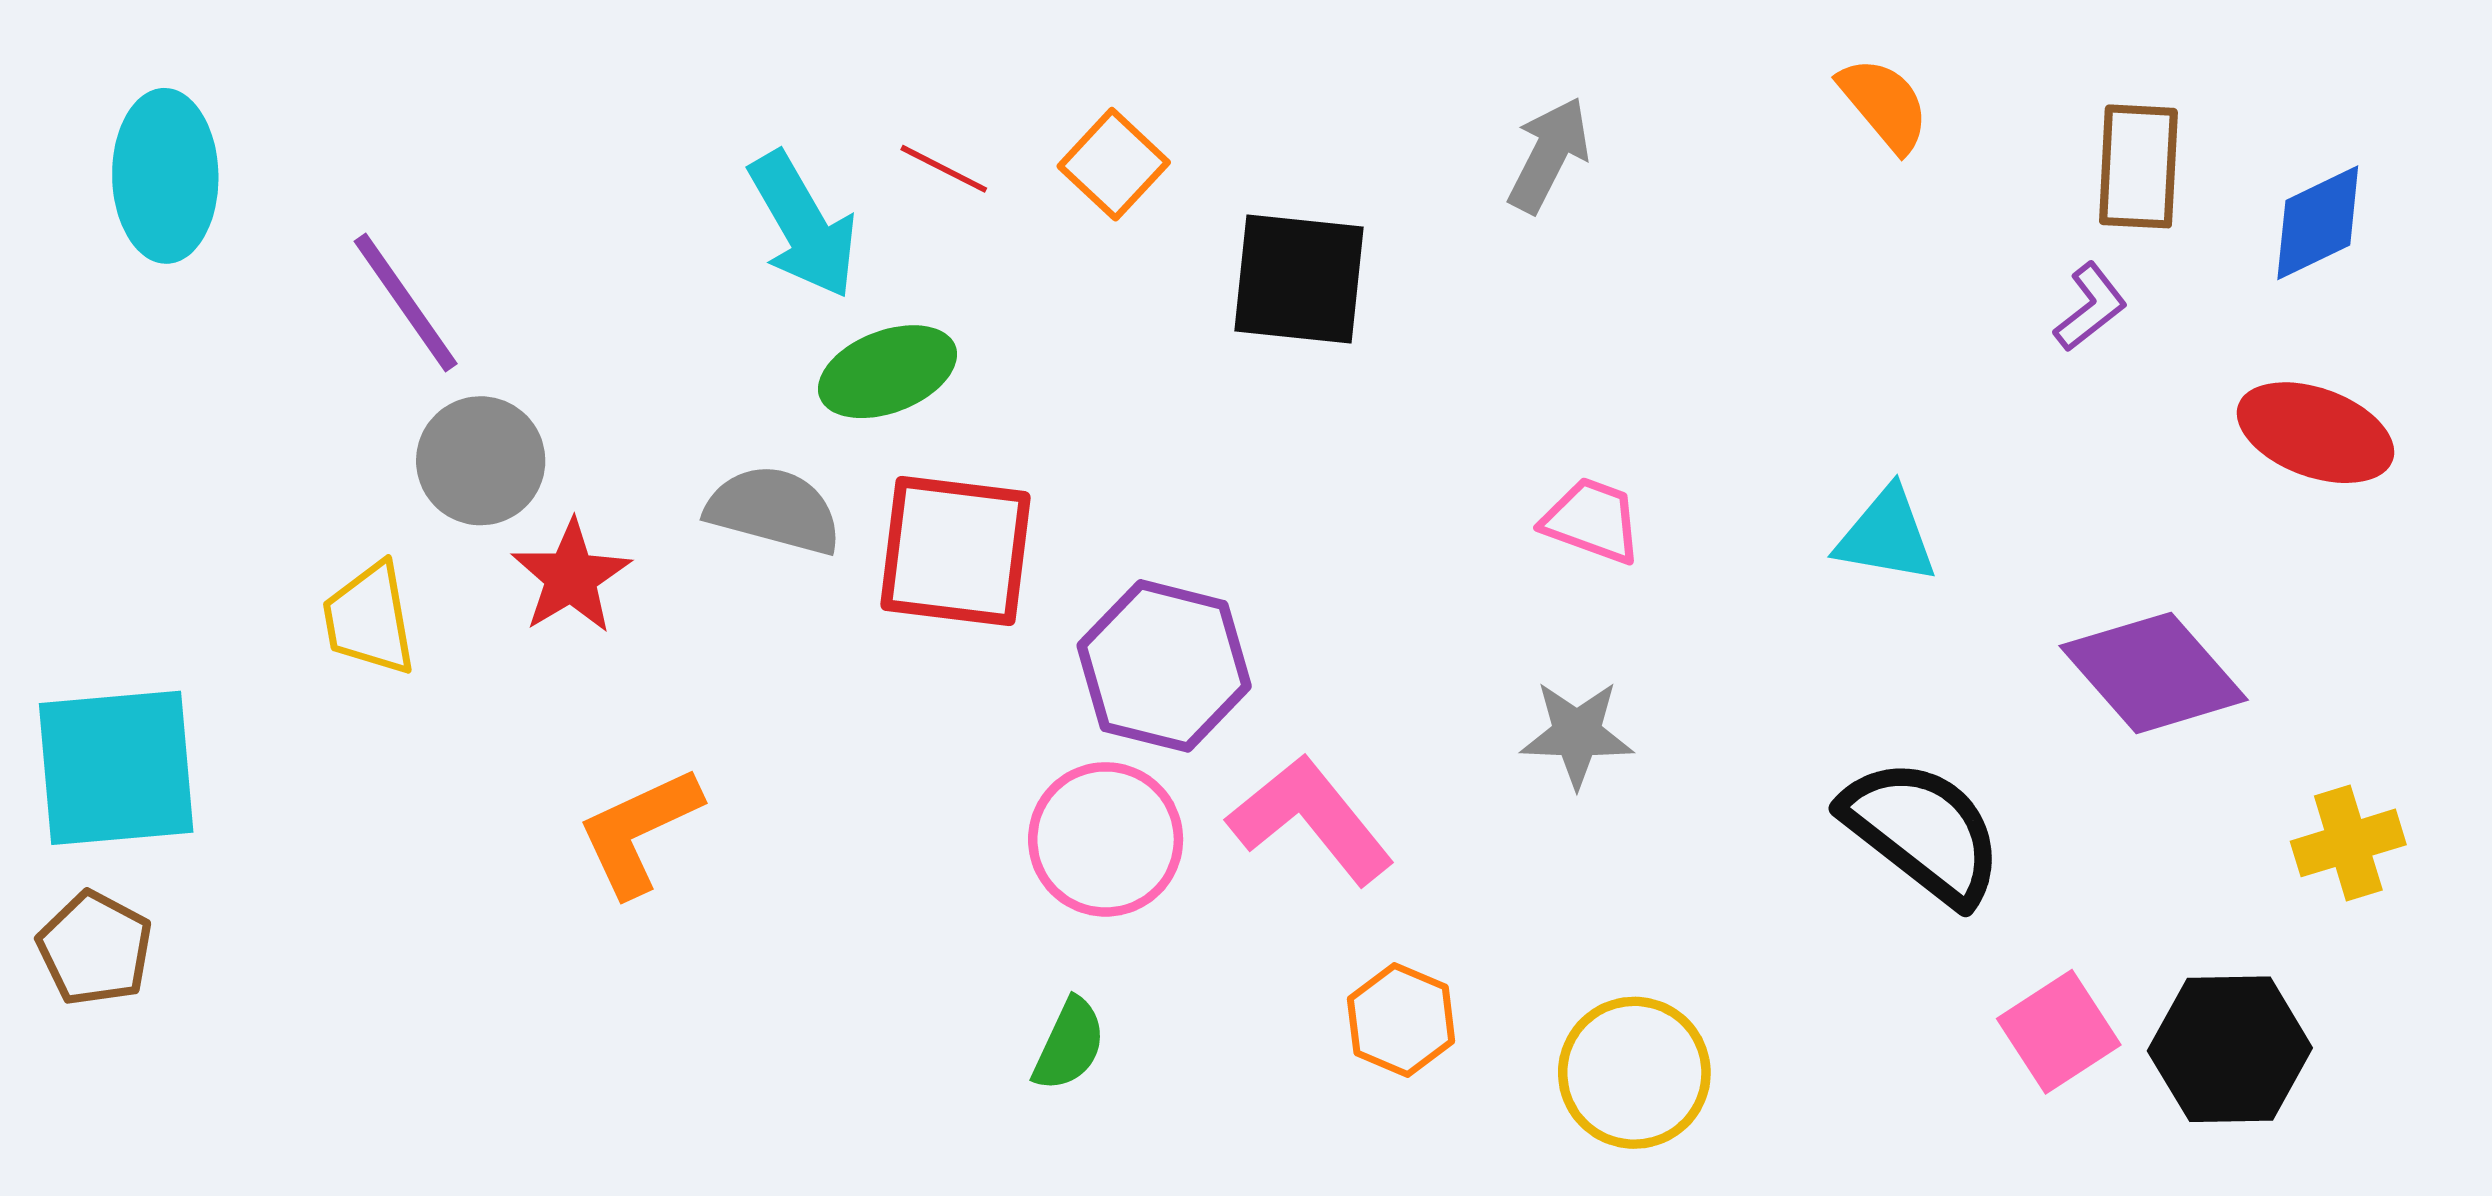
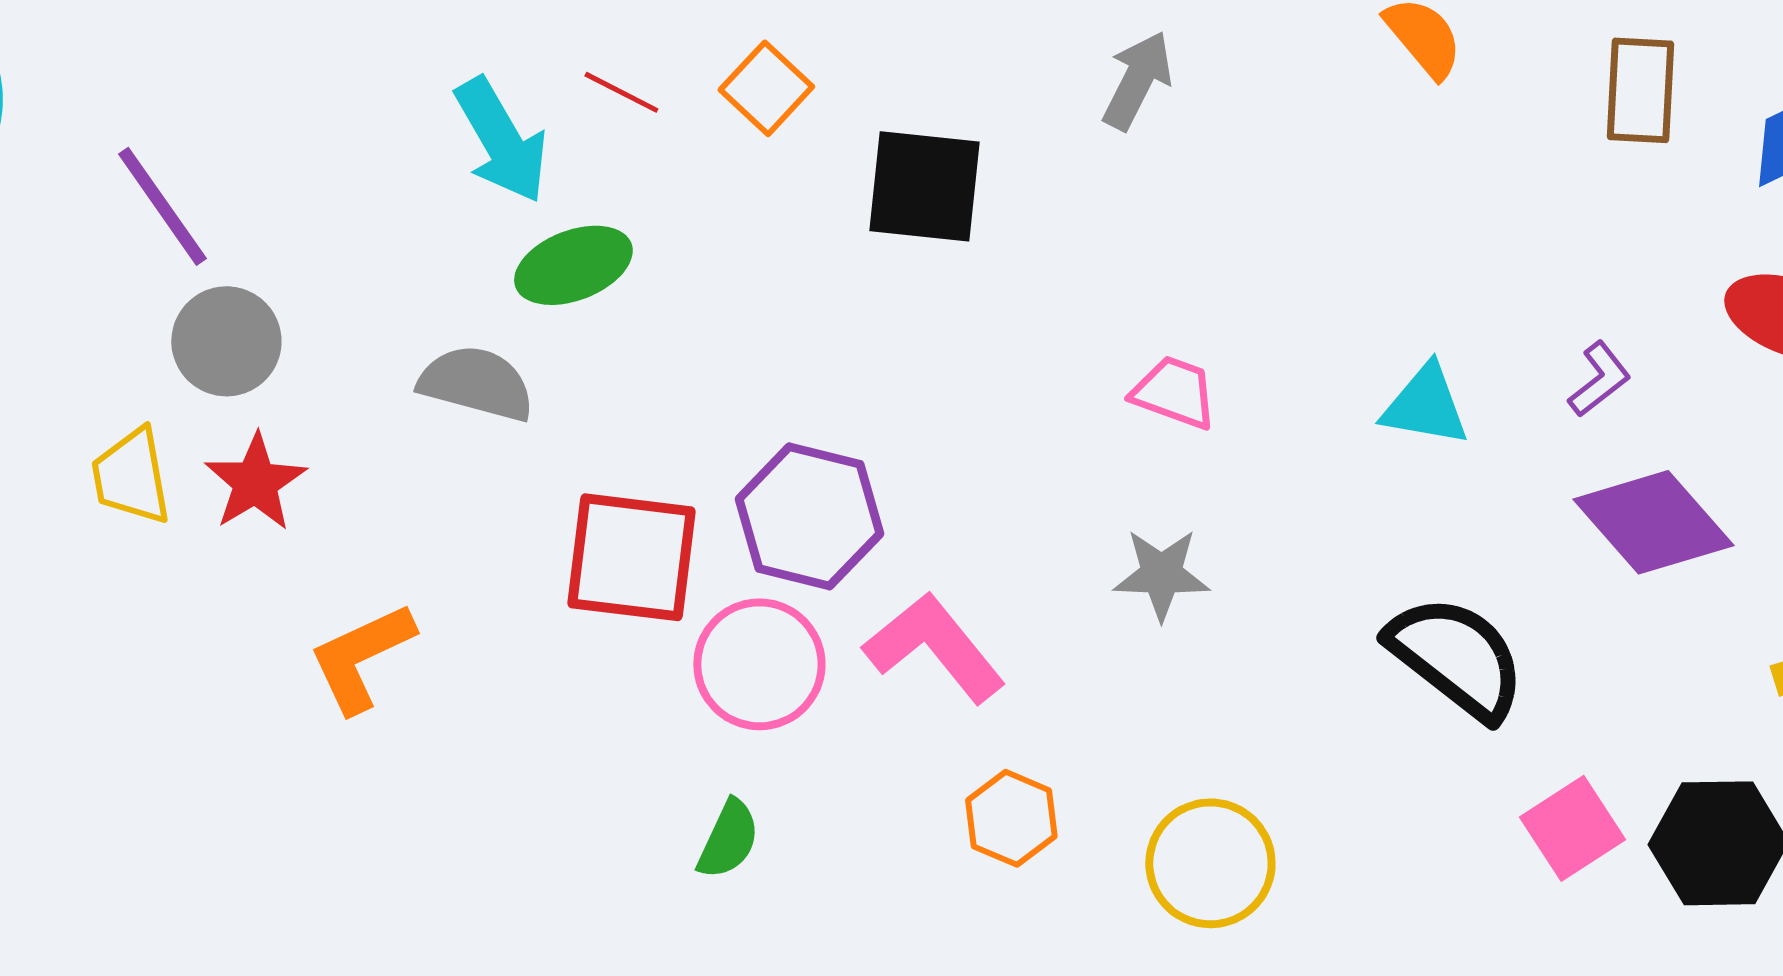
purple L-shape: (2090, 307) -> (1599, 379), moved
red square: (956, 551) -> (631, 557), moved
red star: (571, 577) -> (255, 482), moved

